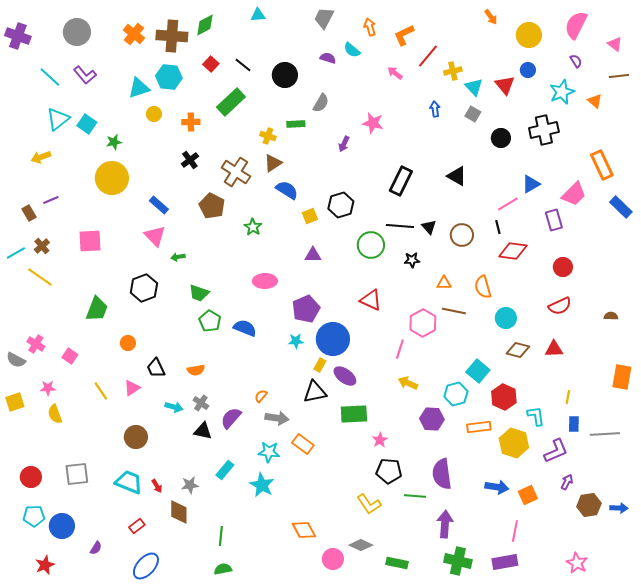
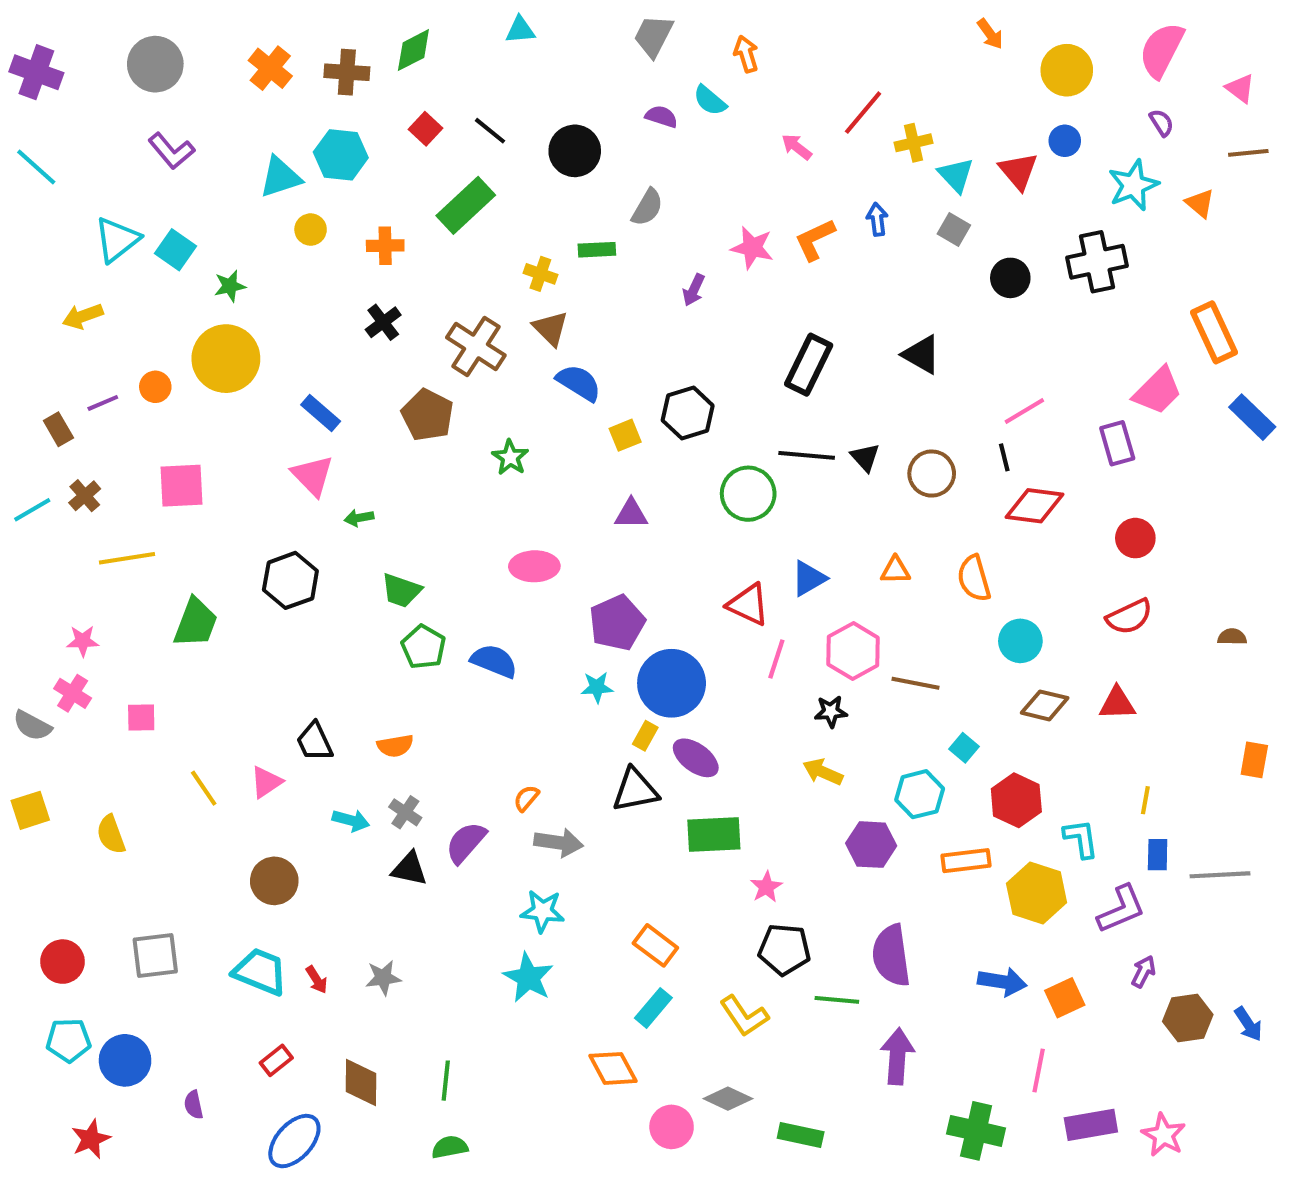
orange L-shape: (404, 35) -> (815, 240), moved
brown cross: (172, 36) -> (347, 72), size x0.7
cyan line: (50, 77) -> (36, 167), moved
brown triangle: (273, 163) -> (551, 328), turned -42
blue triangle: (531, 184) -> (809, 578), moved
black star: (412, 260) -> (831, 711), moved
yellow line: (40, 277) -> (127, 558), moved, turned -44
brown line: (454, 311) -> (916, 683), moved
orange circle: (128, 343) -> (155, 387), moved
pink line: (400, 349) -> (776, 659), moved
pink square: (70, 356) -> (141, 718), turned -35
cyan square: (478, 371) -> (964, 748), size x0.6
orange rectangle: (622, 377) -> (1254, 760), size x0.7
pink star: (48, 388) -> (83, 641), moved
orange rectangle: (303, 444) -> (655, 945), moved
cyan rectangle: (225, 470) -> (653, 1008), moved
blue arrow: (619, 508) -> (1248, 1024), turned 54
brown diamond: (179, 512) -> (361, 1083), moved
purple semicircle: (96, 548) -> (194, 1105), turned 136
green cross: (458, 561) -> (976, 1131), moved
purple rectangle: (505, 562) -> (1091, 1125), moved

